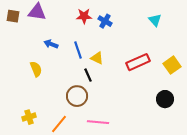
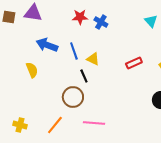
blue arrow: (51, 44) -> (47, 45), size x1.5
red rectangle: (138, 62) -> (134, 63), size x0.7
yellow cross: (29, 117) -> (20, 125), moved, turned 32

